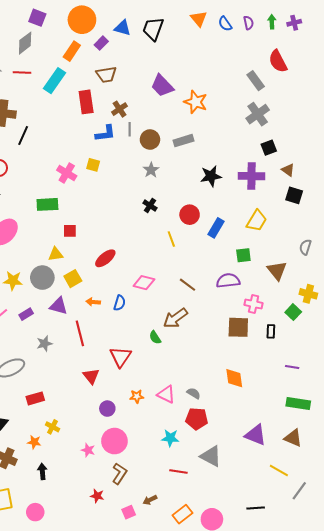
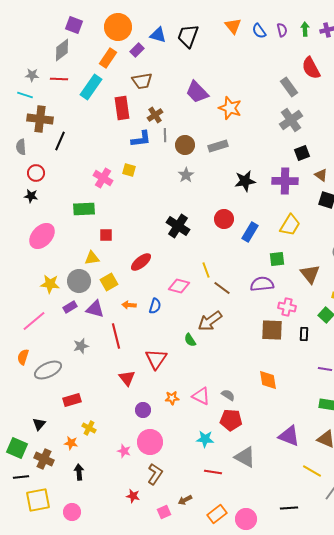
black cross: (150, 205) -> (178, 226), moved, size x1.6
yellow line: (171, 239) -> (206, 270), moved
purple rectangle: (26, 314) -> (70, 307), moved

